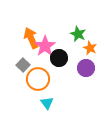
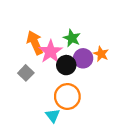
green star: (78, 34) -> (72, 38), moved
purple circle: (86, 68) -> (83, 58), moved
orange circle: (38, 79) -> (67, 96), moved

